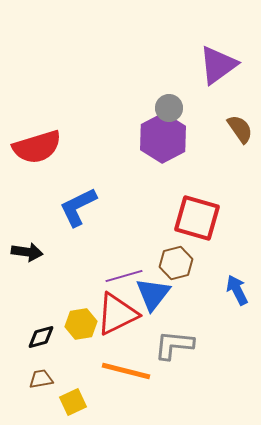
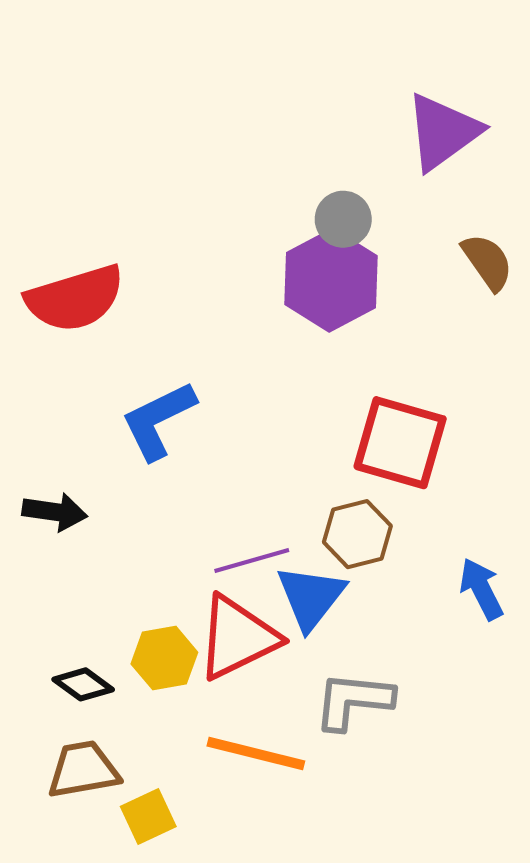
black diamond: (41, 337) -> (83, 684), turned 52
brown trapezoid: (41, 379) -> (83, 770), size x1.5

